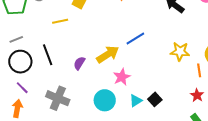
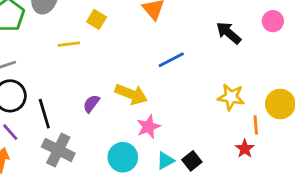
blue line: (135, 39) -> (171, 60), moved
yellow arrow: (108, 54) -> (131, 94), turned 50
black line: (48, 55) -> (44, 114), moved
red star: (197, 95) -> (245, 149), moved

